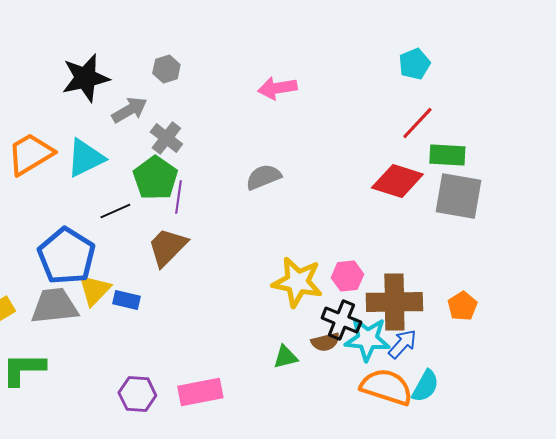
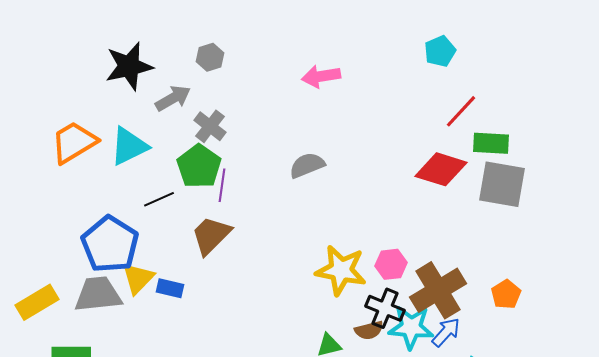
cyan pentagon: (414, 64) -> (440, 51), moved
brown cross: (394, 302) -> (438, 290), turned -30

